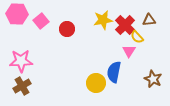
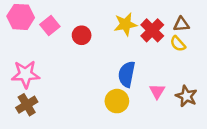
yellow semicircle: (137, 37) -> (178, 44), moved
pink triangle: (129, 51) -> (157, 91), moved
blue semicircle: (114, 72) -> (127, 74), moved

